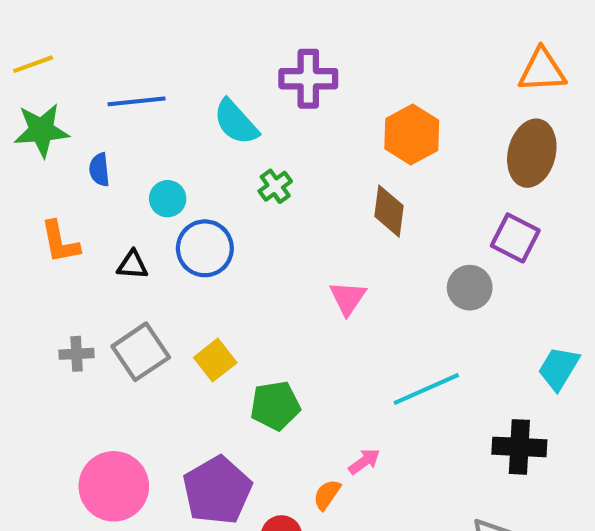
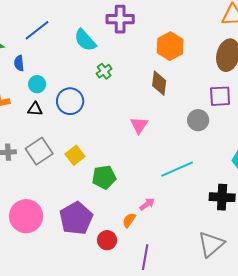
blue line: (137, 101) -> (37, 30), turned -32
cyan circle: (168, 199) -> (37, 84), moved
purple square: (515, 238) -> (220, 96), turned -30

